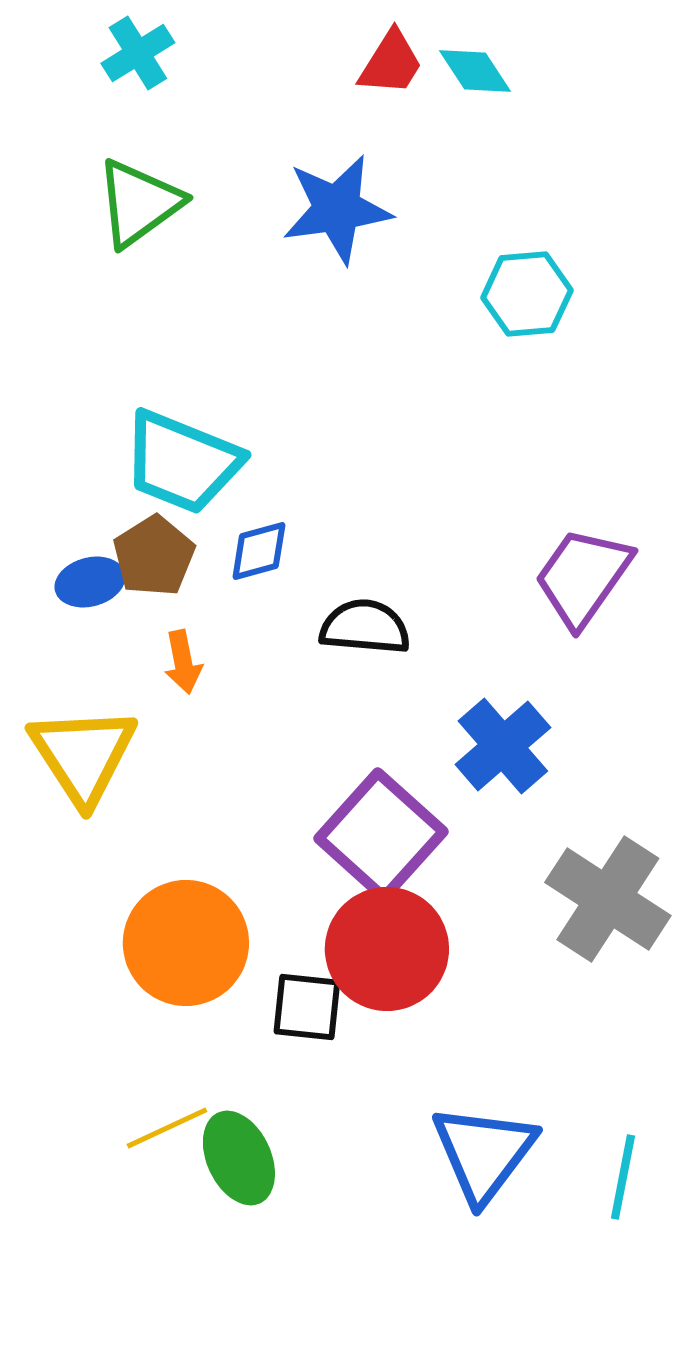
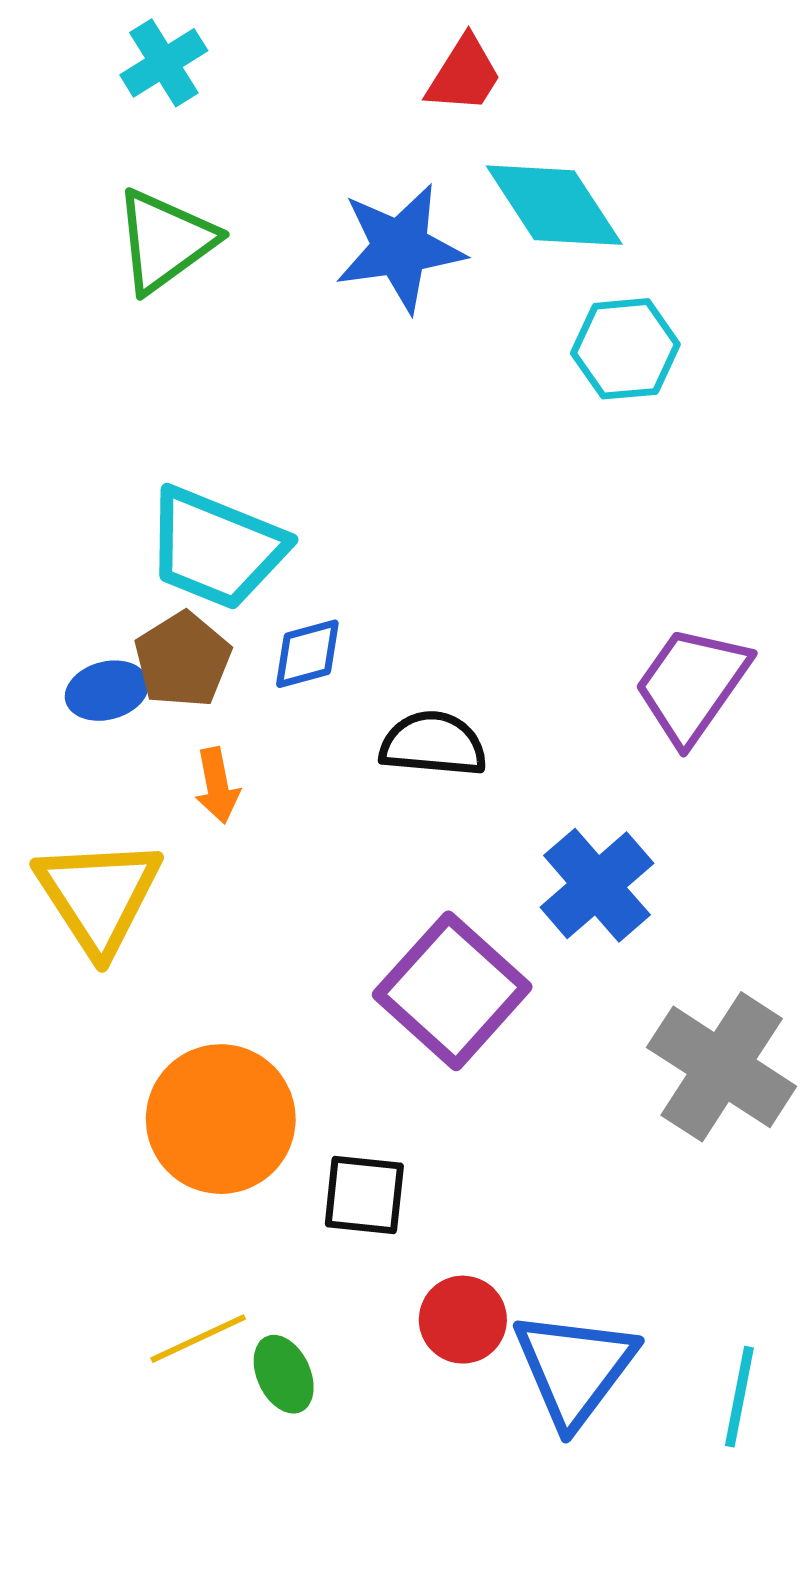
cyan diamond: (475, 71) -> (554, 205), moved, size x1.6
red circle: (387, 949) -> (463, 1320), moved, size x0.6
green ellipse: (239, 1158) -> (284, 1374), size x0.7

